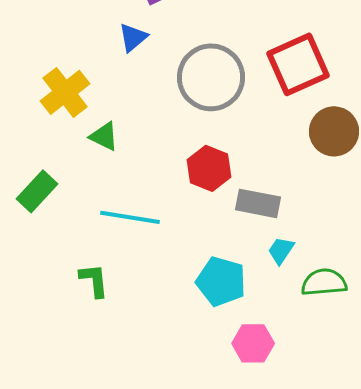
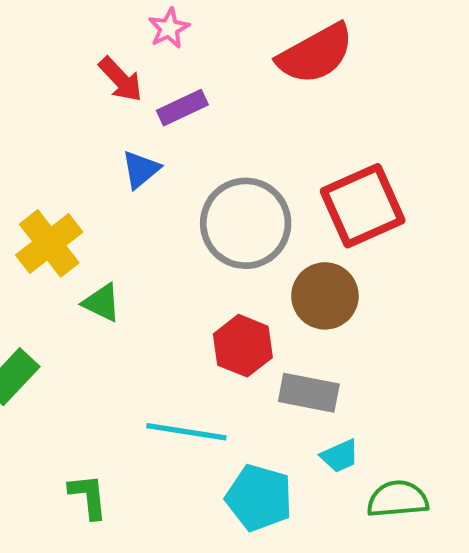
brown circle: (334, 131) -> (325, 296), moved
cyan line: (130, 217) -> (186, 432), moved
cyan trapezoid: (281, 250) -> (340, 456), turned -148

